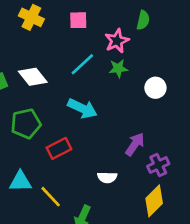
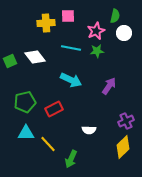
yellow cross: (31, 17) -> (46, 23), moved, turned -30
cyan line: (82, 64) -> (71, 48), turned 54
white circle: (155, 88) -> (124, 33), moved
green pentagon: (26, 124) -> (25, 102), moved
purple arrow: (135, 144) -> (109, 86), moved

